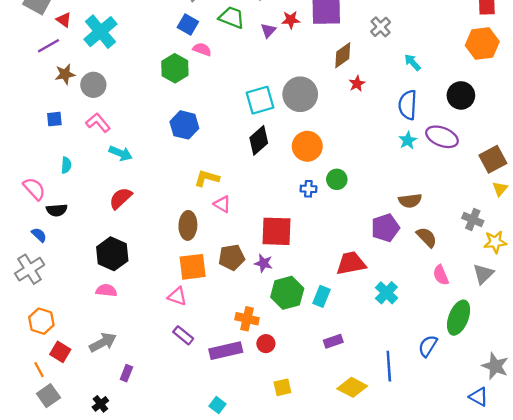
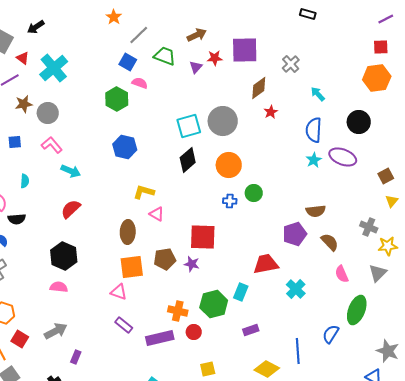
brown square: (493, 159) -> (386, 176), size x0.7
green hexagon: (287, 293) -> (214, 304), moved

